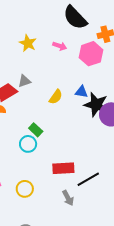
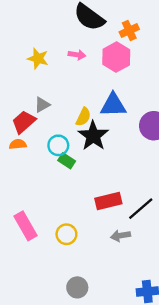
blue triangle: (81, 92) -> (113, 105), size x1.6
black star: (96, 105) -> (93, 136), moved, turned 30
cyan circle: (28, 144) -> (58, 145), moved
gray arrow: (68, 198) -> (120, 236), turned 119

